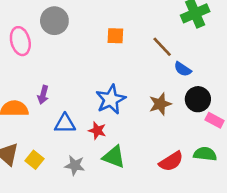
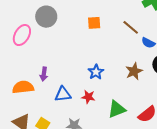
pink ellipse: (20, 41) -> (22, 35), turned 50
blue star: (111, 99) -> (96, 72), size x0.7
green triangle: (114, 157) -> (117, 109), moved, turned -36

